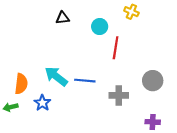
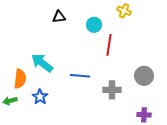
cyan arrow: (56, 76) -> (42, 63), moved

